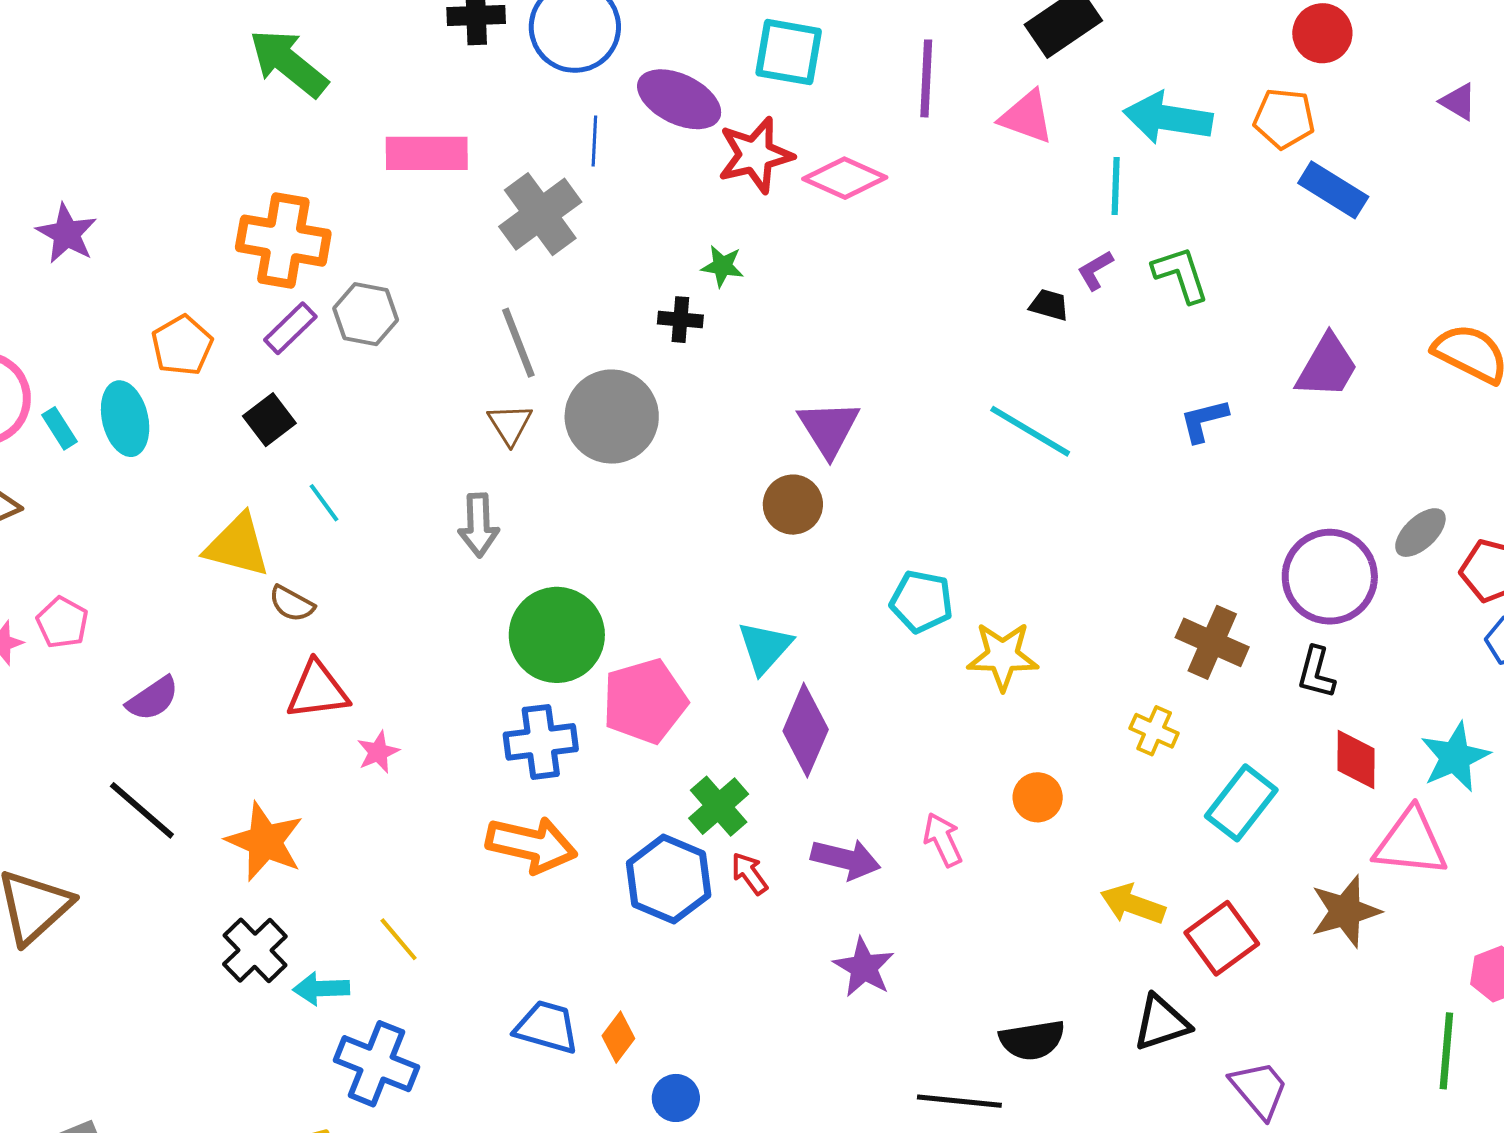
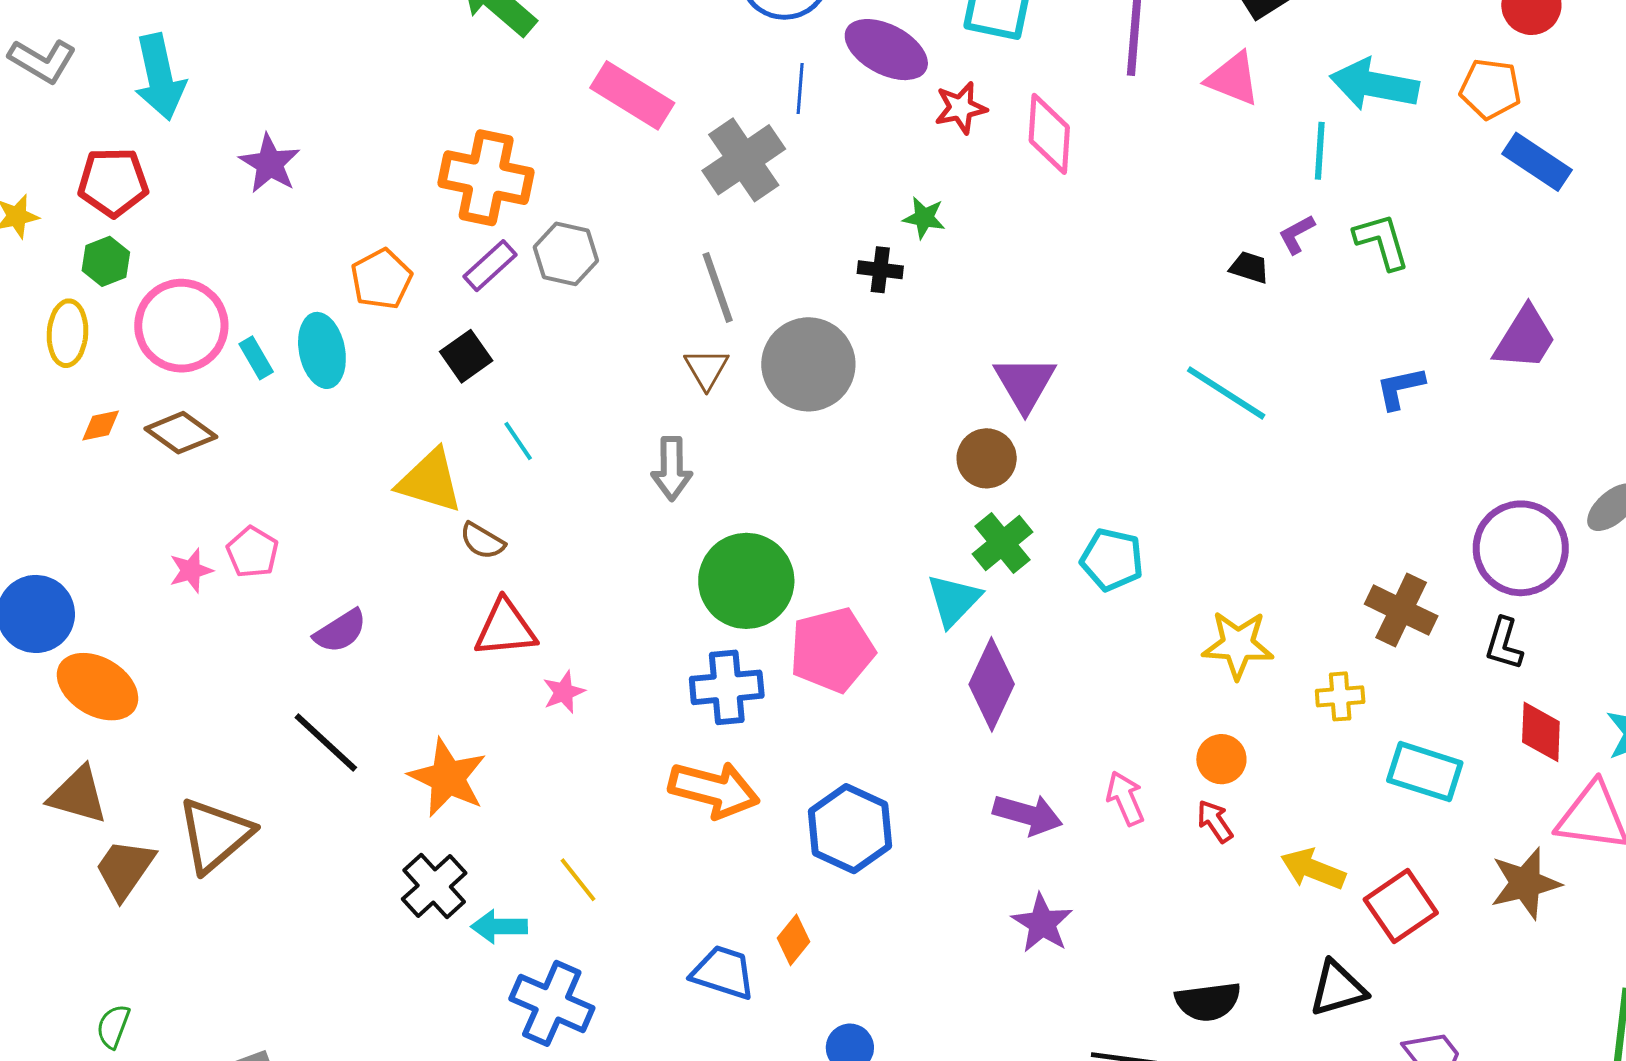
pink rectangle: (427, 153) -> (632, 95), turned 30
red star: (755, 155) -> (961, 108), size x0.7
pink diamond: (845, 178) -> (1049, 134), turned 68
yellow star: (1003, 656) -> (1238, 645), moved
yellow cross: (1154, 731) -> (1340, 696), turned -30
cyan rectangle: (1241, 803) -> (1425, 772), turned 68
green cross: (719, 806) -> (1003, 543), moved
red arrow: (749, 874) -> (1215, 821), moved
orange diamond: (618, 1037) -> (793, 940), moved

